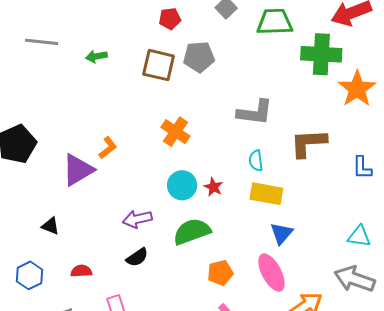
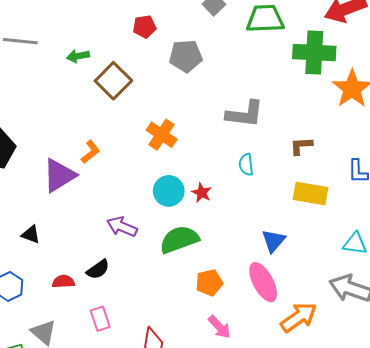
red pentagon: (170, 19) -> (144, 27), moved
brown square: (159, 65) -> (113, 81), moved, turned 32
brown L-shape: (308, 143) -> (301, 146), size x0.6
yellow rectangle: (266, 194) -> (311, 193), moved
purple arrow: (137, 219) -> (122, 227), turned 36
black semicircle: (137, 257) -> (98, 269), moved

